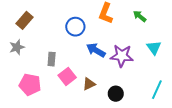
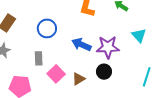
blue circle: (75, 27) -> (47, 28), moved
black circle: (116, 94) -> (104, 72), moved

